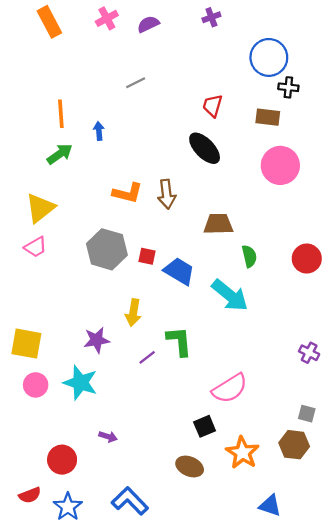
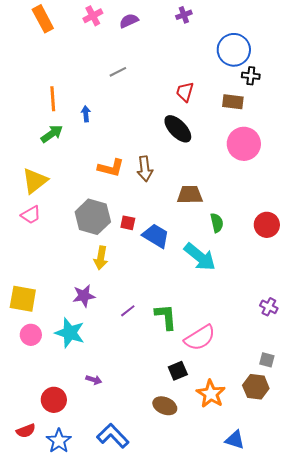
yellow arrow: (133, 313) -> (101, 258), moved
green L-shape: (179, 341) -> (166, 317), moved

